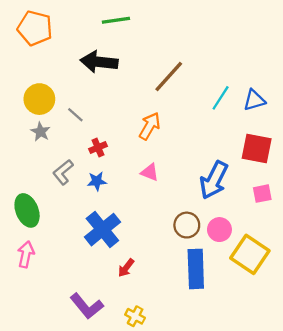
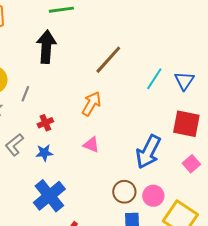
black arrow: (99, 62) -> (46, 47), turned 88
blue triangle: (254, 100) -> (184, 81), turned -40
gray line: (75, 115) -> (25, 94), turned 70
pink square: (262, 194) -> (191, 164), turned -30

